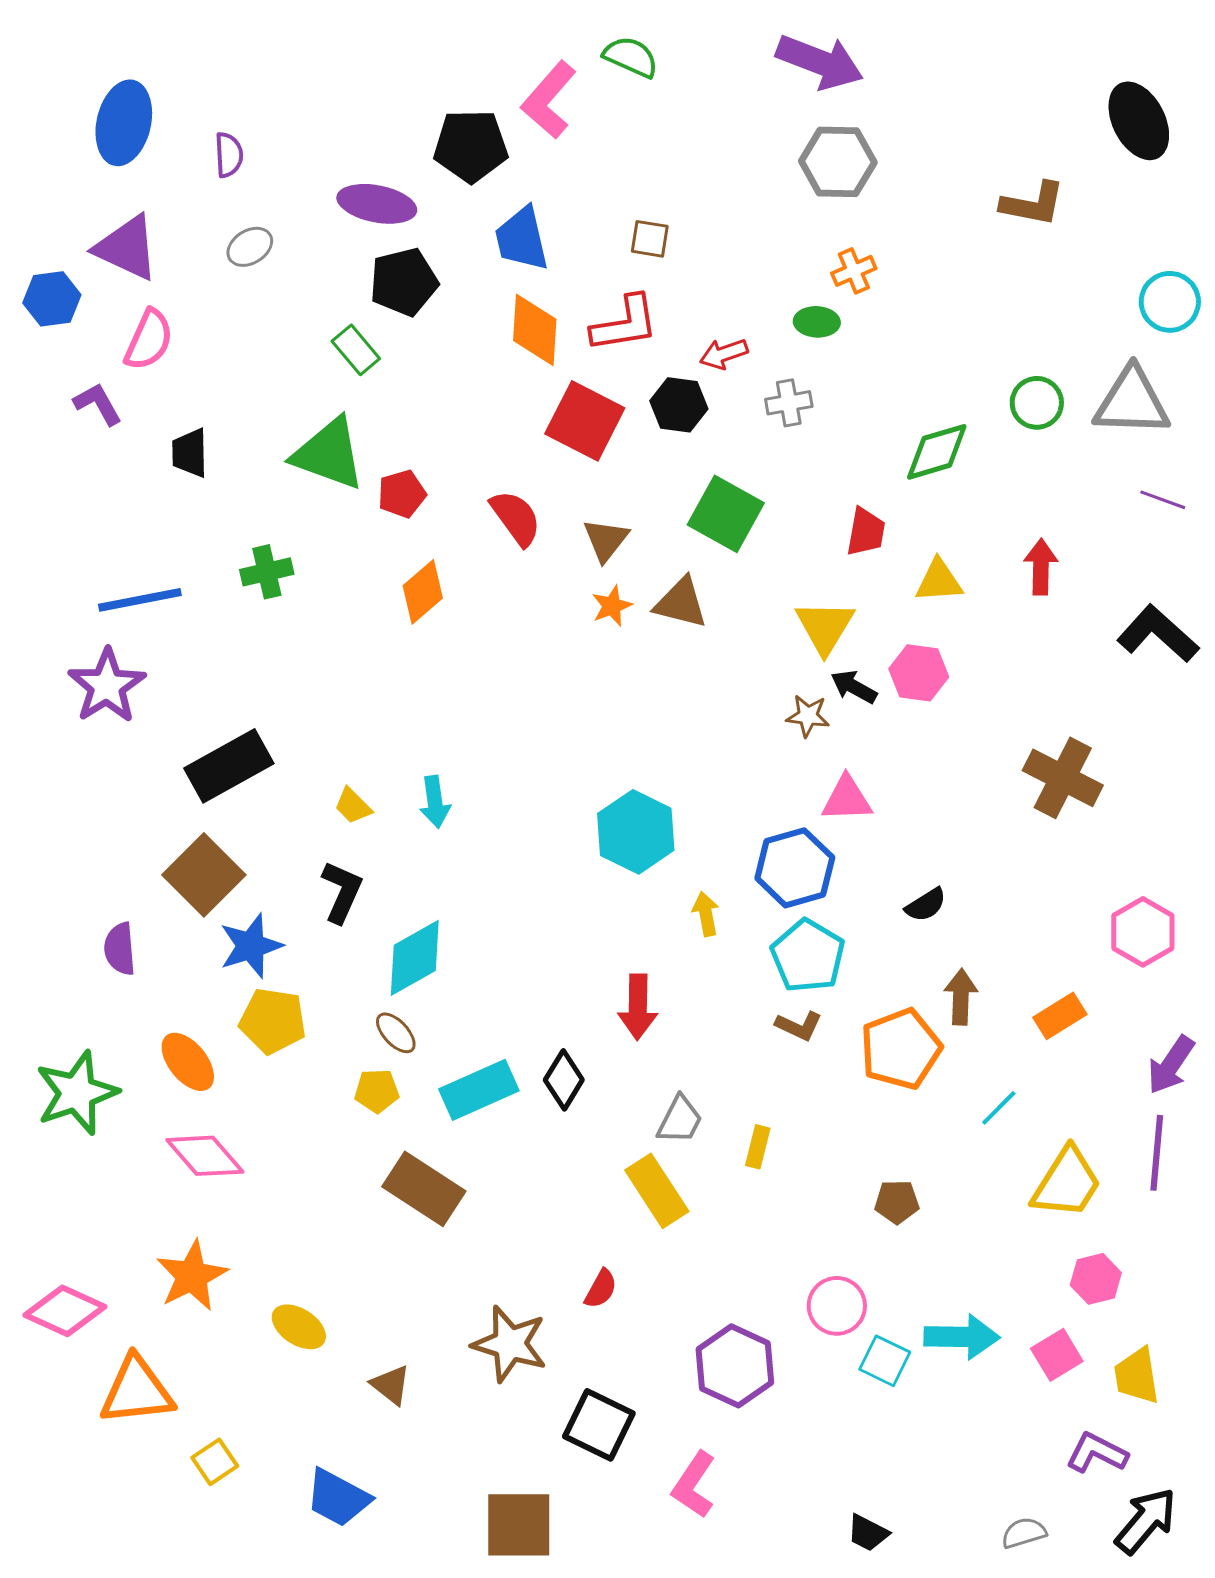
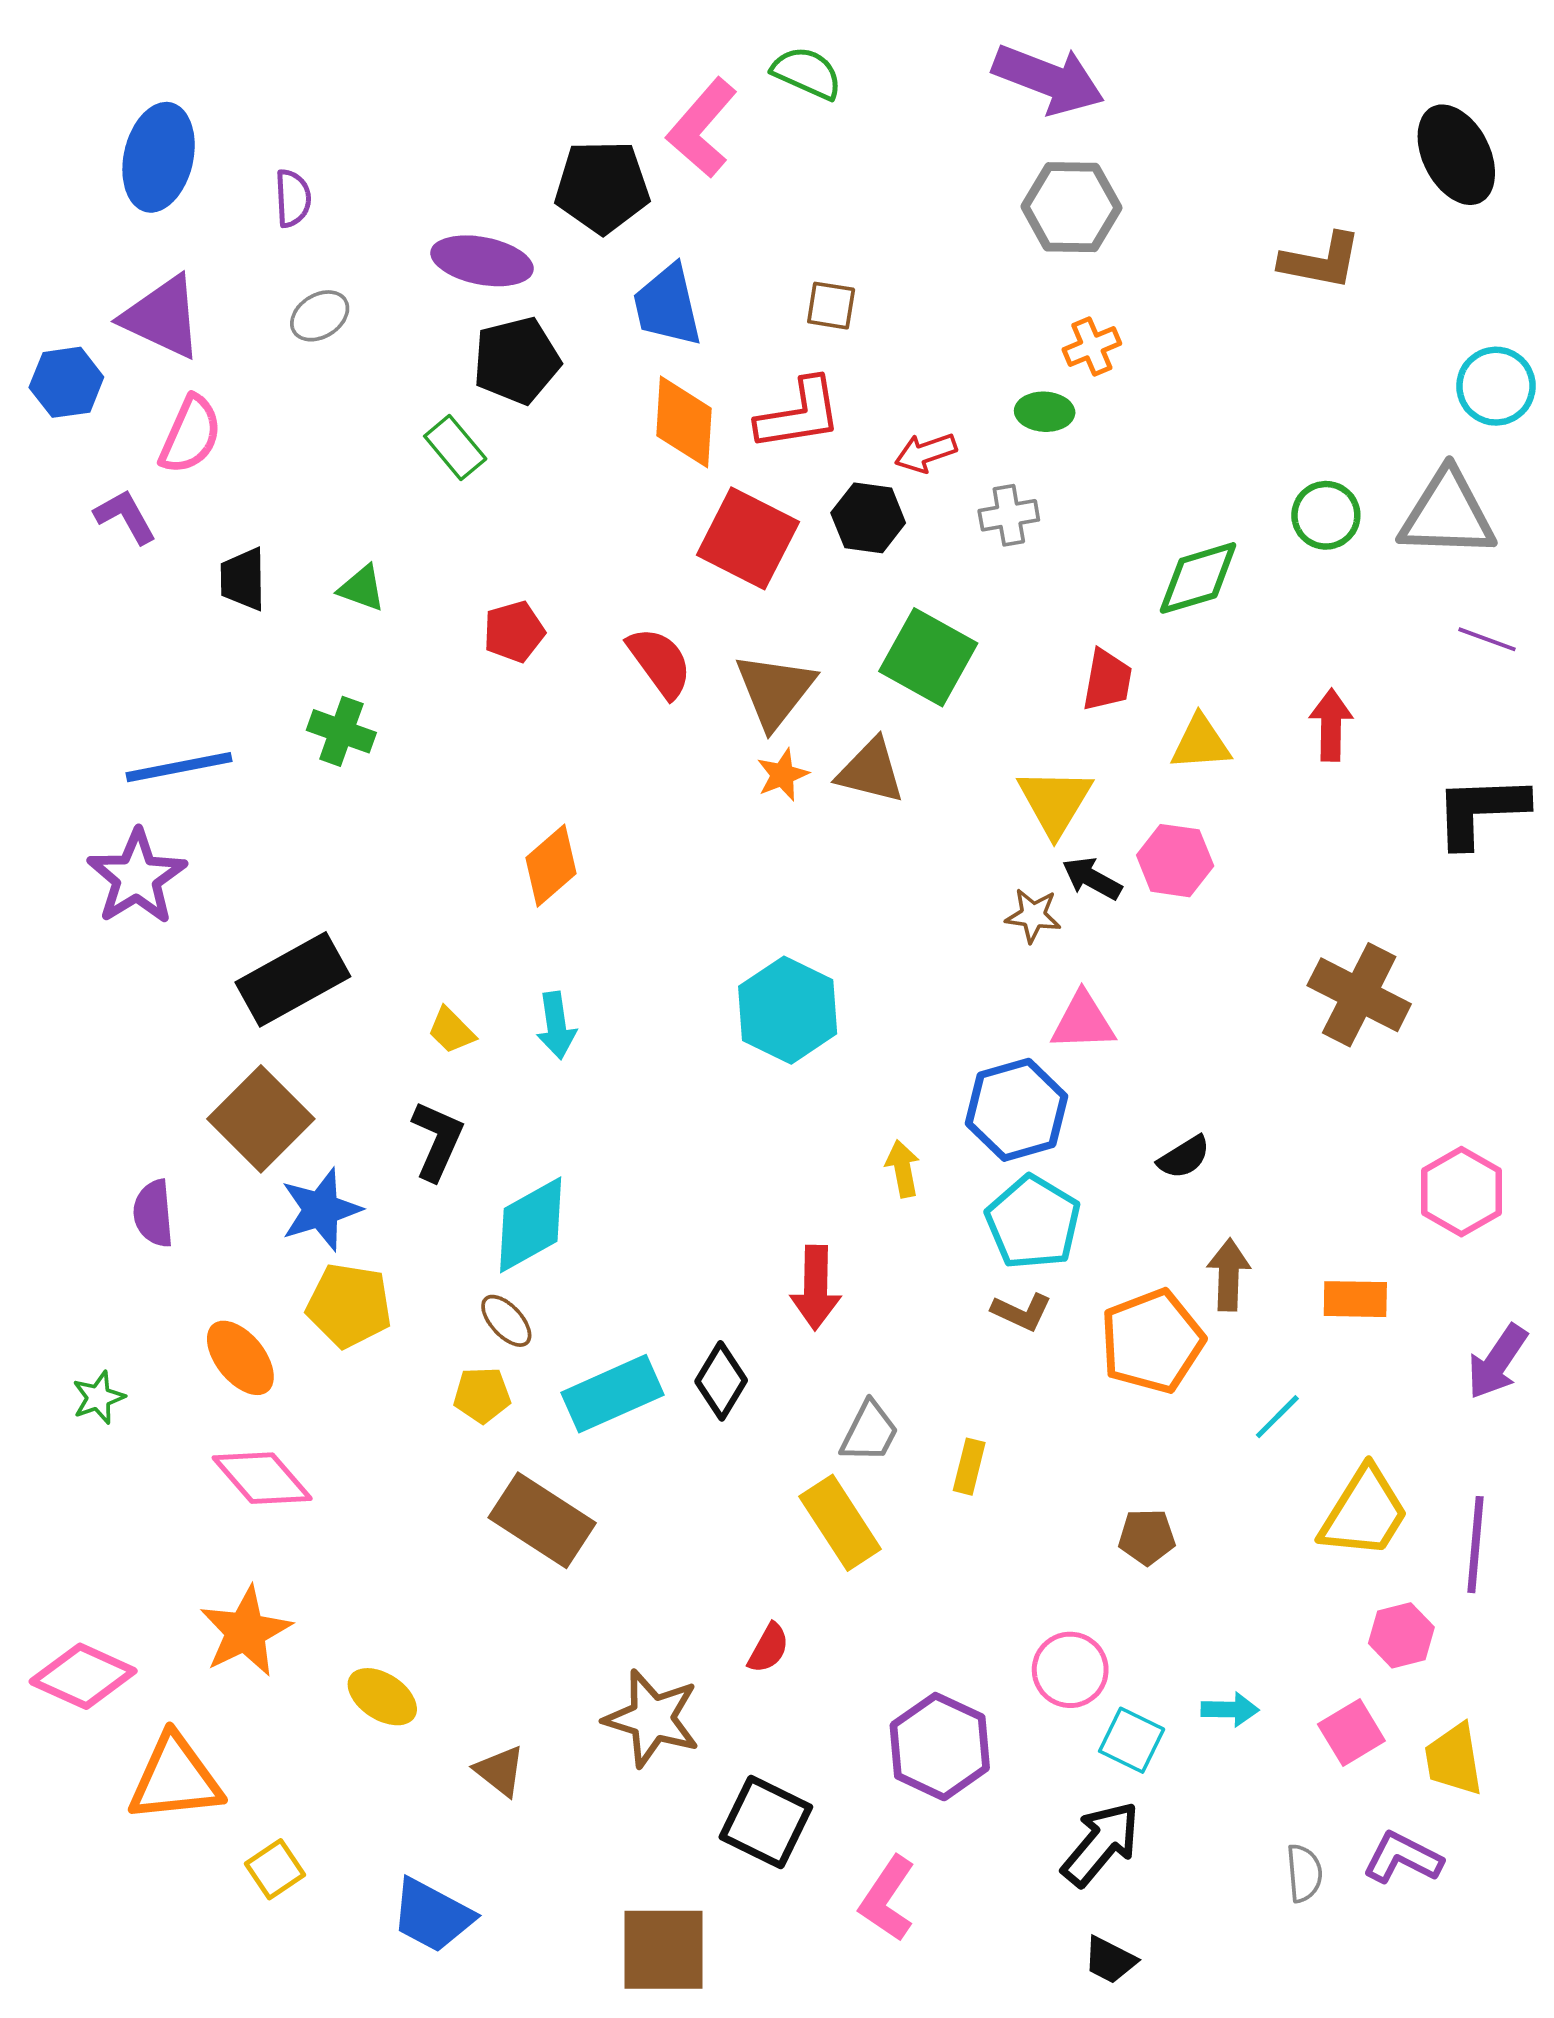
green triangle: (329, 454) -> (362, 588), moved, size x0.5
brown triangle: (606, 540) -> (775, 690), size x1.4
green cross: (267, 572) -> (341, 731), turned 33
orange diamond: (423, 592) -> (551, 866), moved
black L-shape: (1158, 634) -> (1481, 811), turned -44
cyan hexagon: (636, 832) -> (788, 1010), moved
orange rectangle: (1060, 1016) -> (1355, 1299), turned 33
green star: (77, 1093) -> (98, 1398), size x0.5
purple line: (1157, 1153) -> (1475, 1545), moved
cyan arrow: (962, 1337) -> (1230, 1709), size x0.6
black arrow: (1146, 1521) -> (1101, 1844), moved
gray semicircle: (1024, 1533) -> (1304, 1873), moved, turned 102

